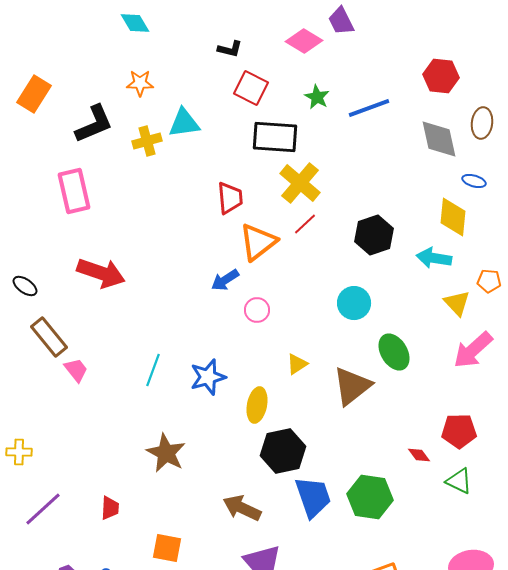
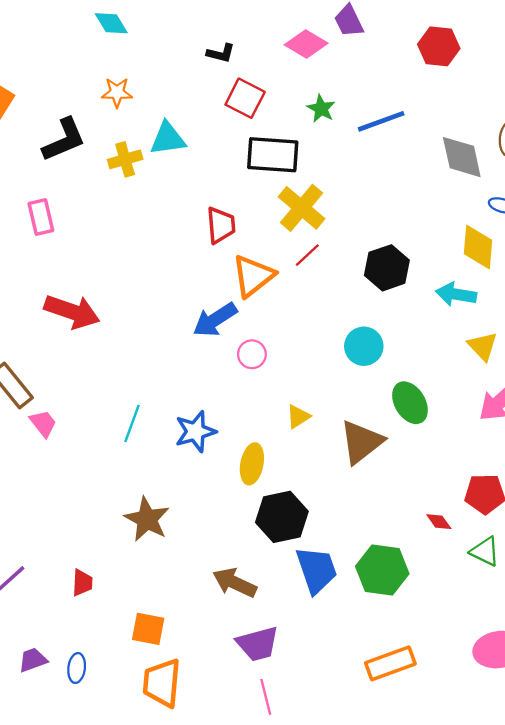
red hexagon: (441, 76) -> (439, 46), moved
pink rectangle: (74, 191) -> (41, 217), size x0.7
blue arrow: (225, 280) -> (215, 320), size x1.4

